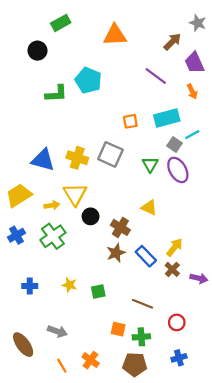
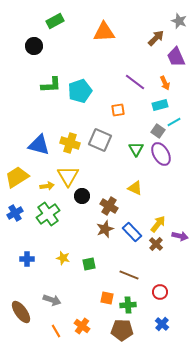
purple line: (156, 76) -> (135, 82), moved
cyan pentagon: (88, 80) -> (80, 91), moved, turned 30
orange arrow: (192, 91) -> (165, 83), moved
cyan rectangle: (167, 118) -> (160, 105), moved, size x0.7
purple arrow: (199, 278) -> (180, 236), moved
blue cross: (179, 358) -> (162, 324), turned -32

